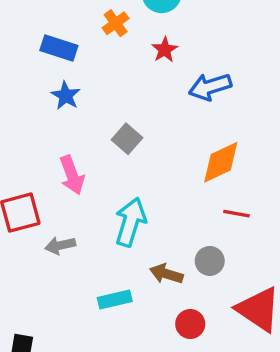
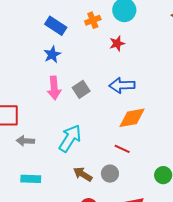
blue arrow: (210, 87) -> (122, 85), moved
pink arrow: (72, 175) -> (54, 88), moved
red line: (236, 214) -> (122, 149), moved
cyan rectangle: (115, 300) -> (31, 179), moved

